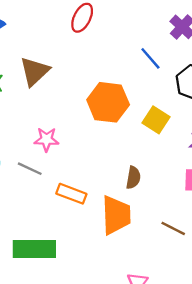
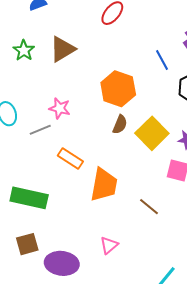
yellow square: (156, 120) -> (152, 133), moved, size x1.4
gray line: (30, 169) -> (40, 130), turned -60
brown semicircle: (133, 178) -> (120, 124), moved

